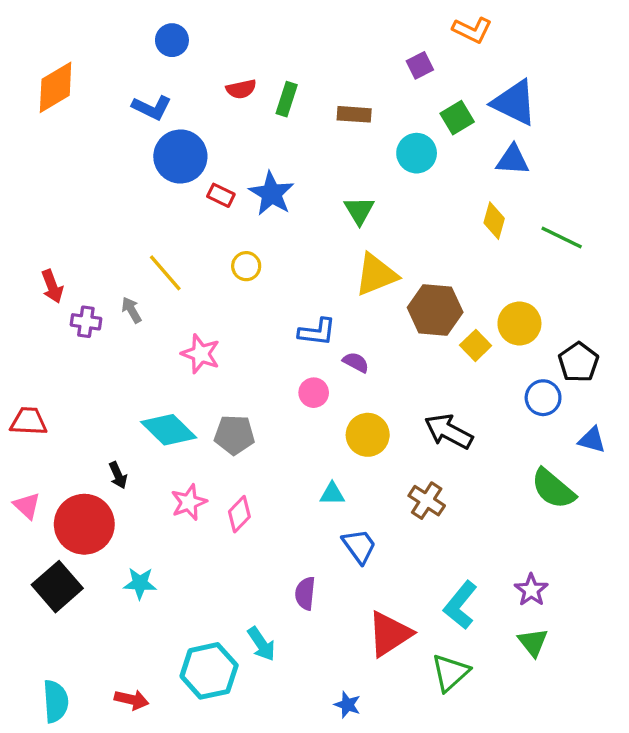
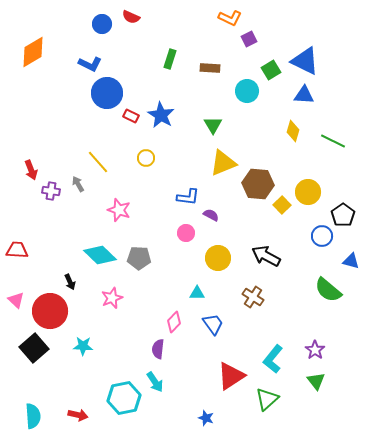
orange L-shape: (472, 30) -> (230, 18), moved
red semicircle: (241, 89) -> (131, 17), moved, turned 36
pink diamond: (239, 514) -> (174, 322), moved
purple semicircle: (305, 593) -> (158, 349), moved

